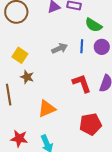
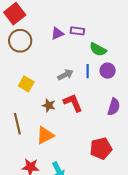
brown star: (27, 77) -> (49, 105), moved
red L-shape: (82, 83) -> (73, 103), moved
orange triangle: (47, 109) -> (45, 135), moved

